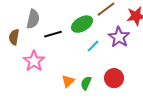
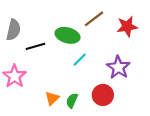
green ellipse: (82, 24) -> (68, 35), turned 45
purple star: (119, 37) -> (118, 67), moved

